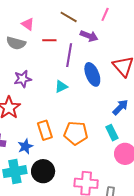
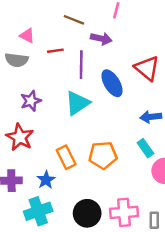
cyan triangle: (61, 87) -> (77, 103), size x1.6
blue arrow: (120, 107) -> (151, 117), turned -132
black circle: (43, 171) -> (87, 213), moved

